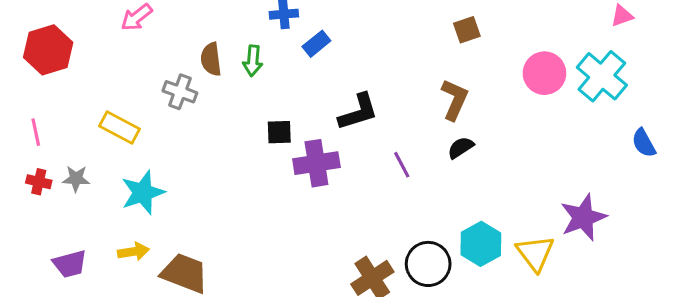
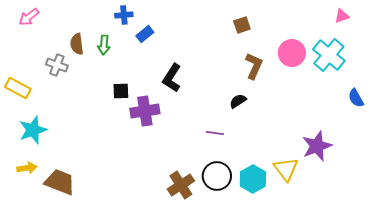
brown L-shape: (454, 100) -> (254, 66), moved
black L-shape: (358, 112) -> (172, 78), turned 140
purple line: (402, 165) -> (215, 133), moved, turned -54
cyan hexagon: (481, 244) -> (253, 179), moved

